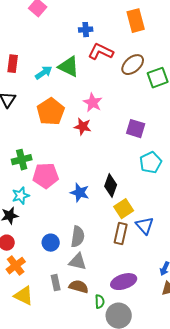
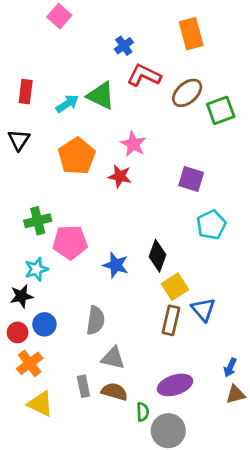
blue cross: (86, 30) -> (124, 46), turned -32
gray semicircle: (78, 237) -> (96, 320), moved
blue circle: (51, 243) -> (44, 324), moved

